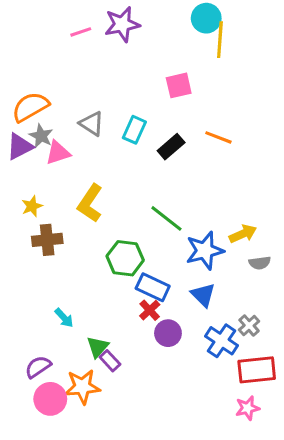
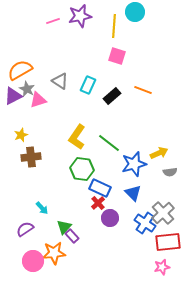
yellow line: (220, 40) -> (114, 26), moved
pink square: (179, 85) -> (117, 56), turned 30
yellow L-shape: (90, 203) -> (77, 137), moved
gray cross: (249, 326) -> (163, 213), size x1.6
purple semicircle: (38, 367) -> (25, 229), moved

